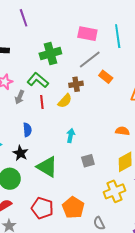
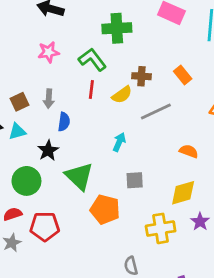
gray line: (90, 60) -> (156, 111), moved
gray arrow: (20, 97) -> (49, 99), moved, turned -32
red pentagon: (42, 208) -> (45, 226), moved, turned -30
orange pentagon: (73, 208) -> (105, 209), moved, turned -30

